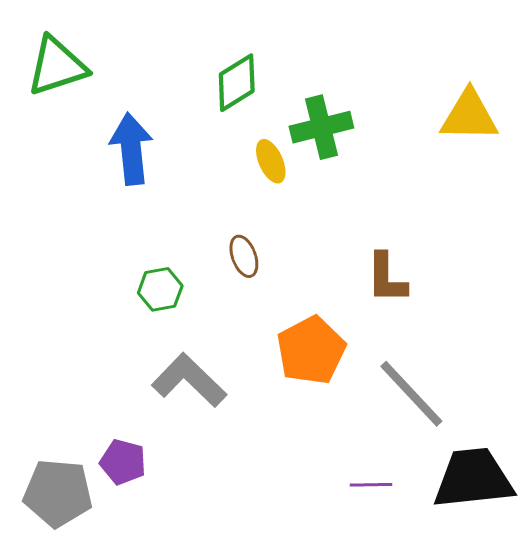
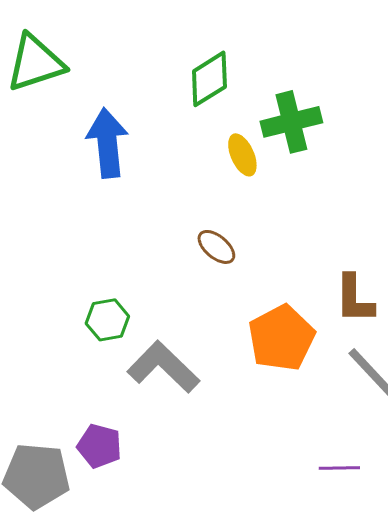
brown ellipse: (244, 256) -> (216, 247), turned -30
brown L-shape: (387, 278) -> (354, 299), moved
green hexagon: (160, 289) -> (107, 320), moved

